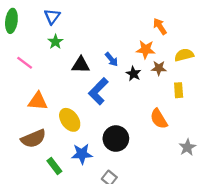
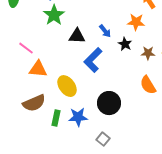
green star: (55, 42) -> (54, 15), size x1.5
pink line: (25, 63) -> (26, 48), moved
brown star: (159, 68) -> (148, 53), moved
green rectangle: (54, 166) -> (56, 118), moved, turned 49

